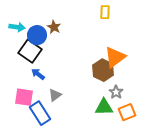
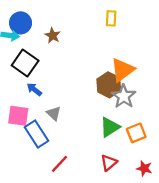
blue circle: (37, 35) -> (21, 23), moved
gray star: (116, 92) -> (124, 96), moved, size x1.5
gray triangle: (55, 95) -> (54, 113), turned -40
green triangle: (104, 107) -> (110, 127), turned -30

